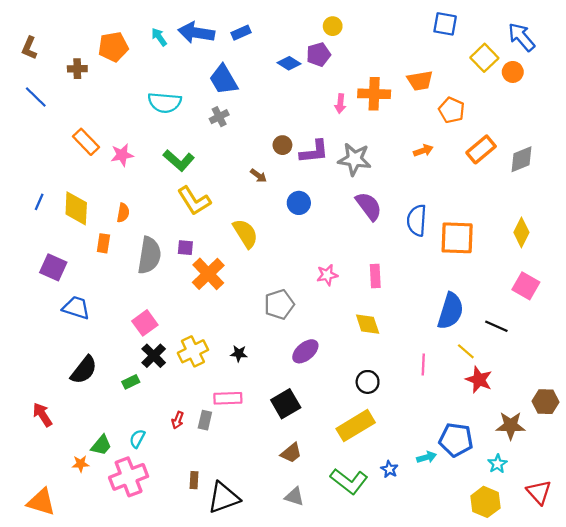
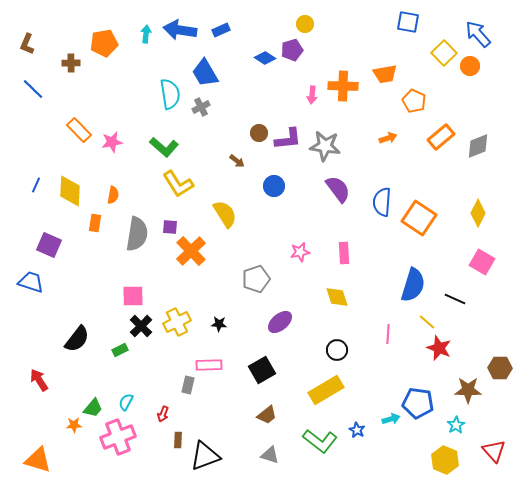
cyan arrow: (159, 37) -> (146, 34), turned 42
cyan semicircle: (165, 103) -> (170, 94), moved, turned -104
orange square: (457, 238) -> (419, 218), turned 32
blue trapezoid: (76, 308) -> (31, 282), moved
pink square: (145, 323) -> (133, 296), turned 35
red arrow: (178, 420) -> (163, 414), moved

